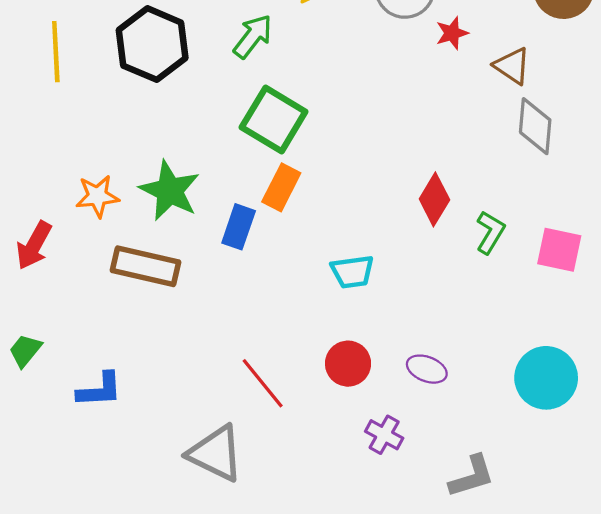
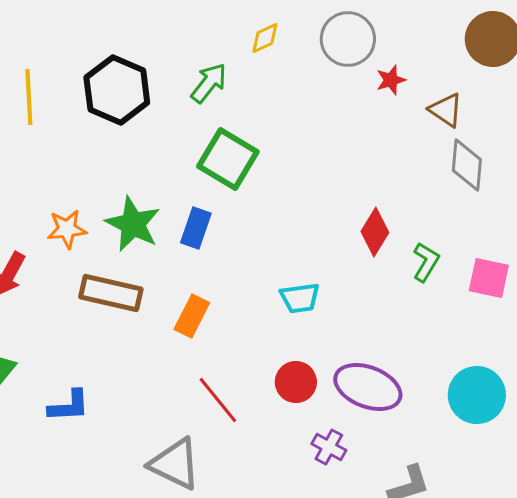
orange rectangle: (281, 187) -> (192, 316), moved
blue rectangle: (239, 227) -> (196, 228), moved
purple ellipse: (427, 369) -> (368, 387), size x1.8

